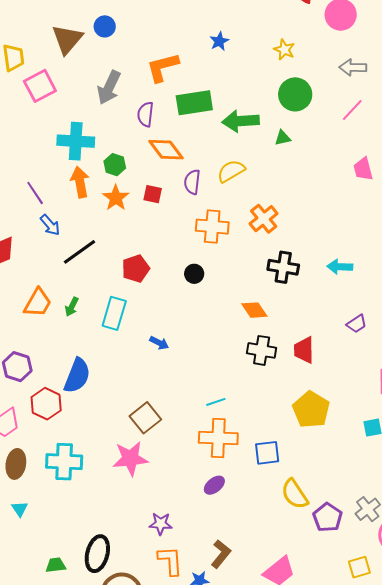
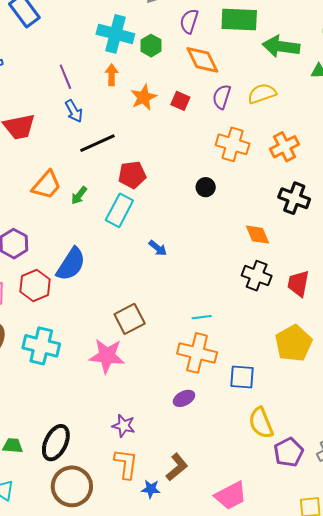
green hexagon: (115, 165) -> (151, 46), moved
orange arrow: (80, 182) -> (112, 75), size x0.7
red pentagon: (136, 269) -> (132, 175), moved

